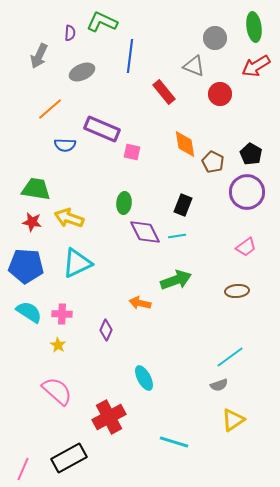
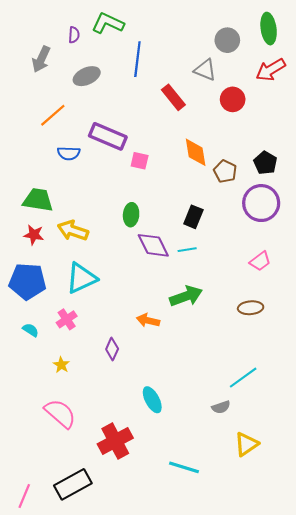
cyan semicircle: (29, 312) -> (31, 330), size x0.6
pink cross: (62, 314) -> (67, 319), moved, turned -36
gray semicircle: (219, 385) -> (221, 407), moved

